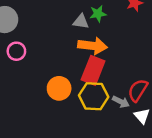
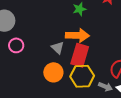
gray triangle: (81, 21) -> (58, 48), moved, turned 40
gray arrow: (121, 102) -> (105, 87), moved

